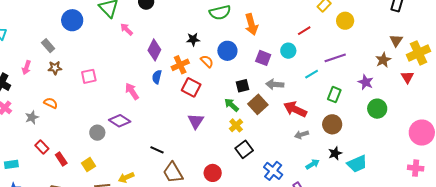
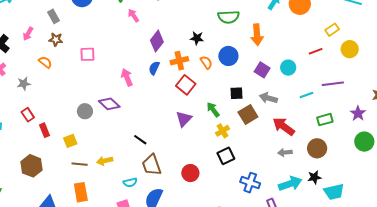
red line: (304, 31) -> (316, 51), moved
green rectangle: (334, 95) -> (325, 120), turned 42
orange semicircle: (51, 103) -> (45, 62), moved
green arrow: (232, 105) -> (213, 110), moved
cyan arrow: (313, 164) -> (290, 184), size x1.6
blue cross: (273, 171) -> (250, 183), turned -30

